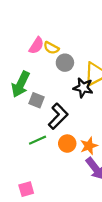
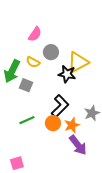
pink semicircle: (36, 46) -> (35, 34), moved
yellow semicircle: (51, 48) -> (33, 62), moved
black L-shape: (58, 116) -> (60, 106), moved

